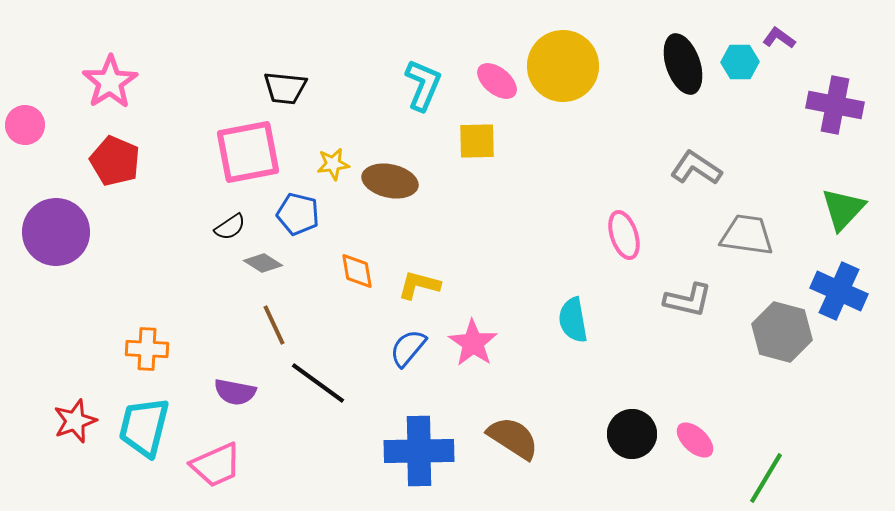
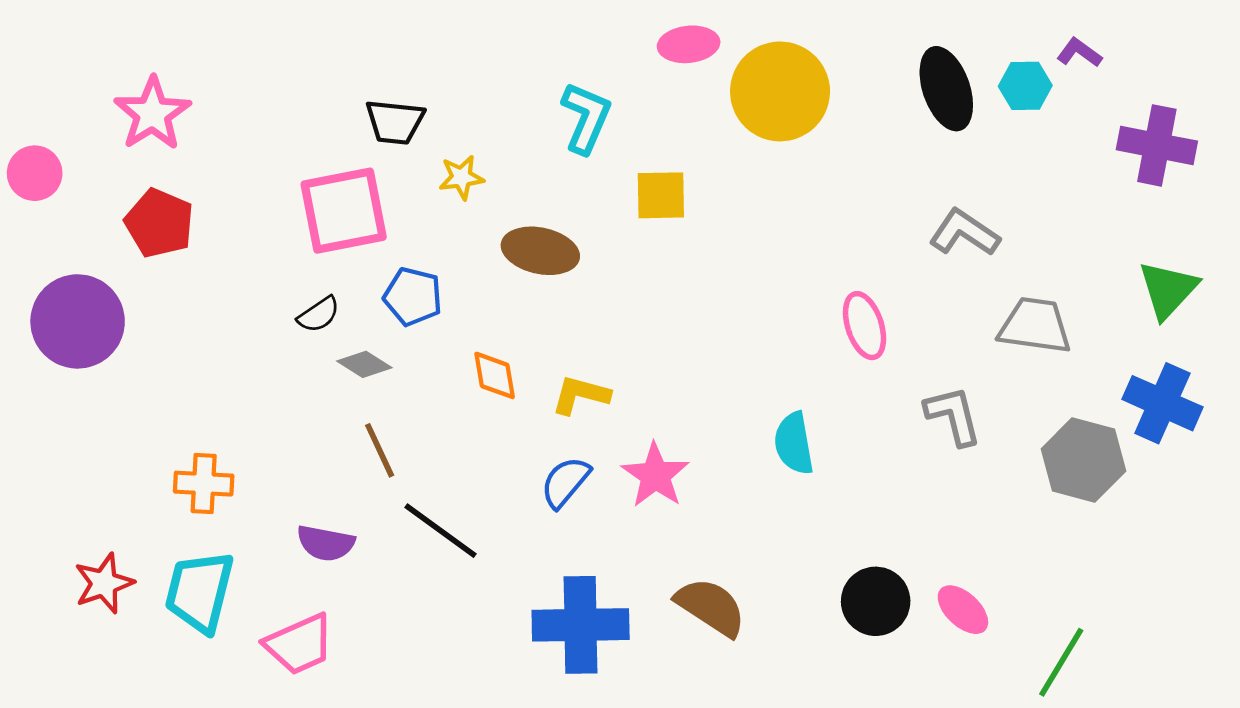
pink ellipse: (497, 81) -> (689, 44), moved, turned -45
yellow star: (333, 164) -> (461, 177), moved
gray L-shape: (688, 300) -> (953, 416), turned -117

